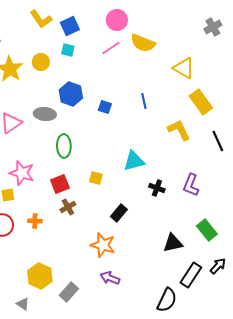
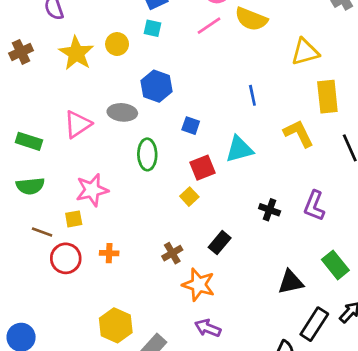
yellow triangle: (184, 68) -> (305, 52), turned -45
yellow rectangle: (201, 102) -> (327, 97), turned 30
blue square: (105, 107) -> (191, 126), moved
cyan triangle: (134, 161) -> (239, 149), moved
pink star: (22, 173) -> (92, 190), turned -30
yellow square: (96, 178) -> (189, 197), turned 32
red square: (60, 184) -> (202, 168), moved
brown cross: (68, 207) -> (172, 253), moved

